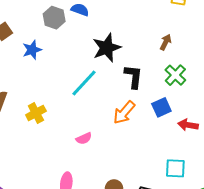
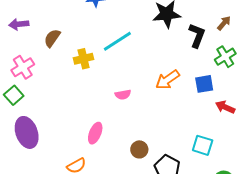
black L-shape: (133, 77) -> (197, 35), moved
cyan line: (84, 83) -> (117, 41), moved

